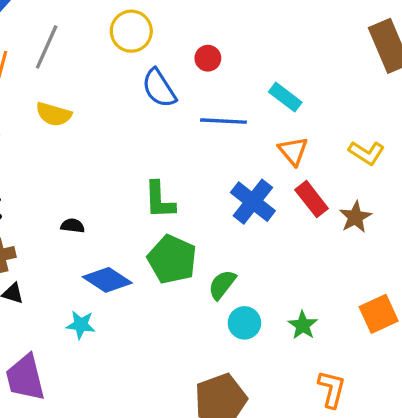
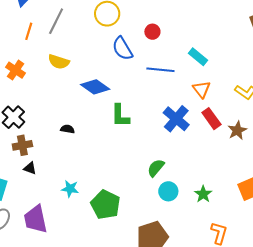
green pentagon: (172, 259) -> (106, 205), moved
blue diamond: (107, 280) -> (95, 87), moved

